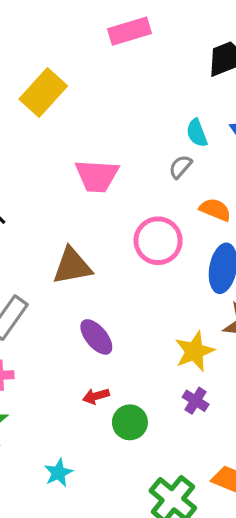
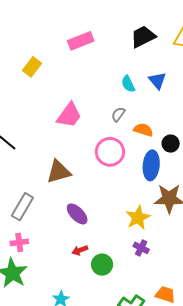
pink rectangle: (129, 31) -> (81, 41), moved
yellow rectangle: (43, 92) -> (32, 67), size x0.7
gray semicircle: (180, 167) -> (118, 114), moved
pink trapezoid: (97, 176) -> (69, 115), turned -52

